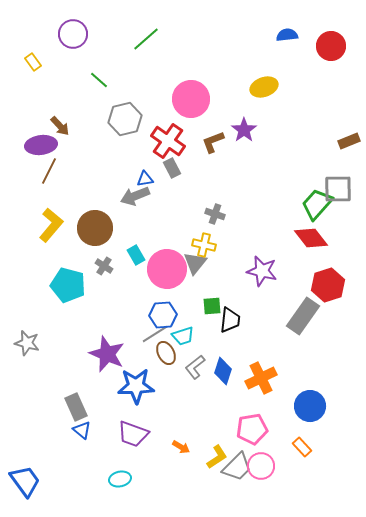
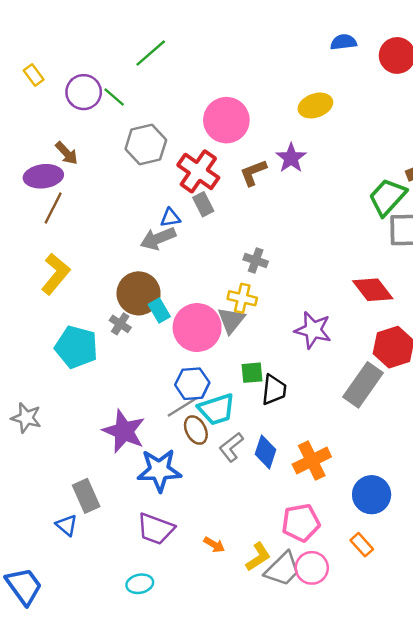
purple circle: (73, 34) -> (84, 92), moved
green line: (146, 39) -> (151, 53), moved
green trapezoid: (317, 204) -> (387, 197), moved
brown circle: (95, 228) -> (139, 293), moved
cyan trapezoid: (183, 336) -> (217, 409), size x1.4
blue triangle: (82, 430) -> (67, 525), moved

